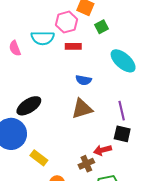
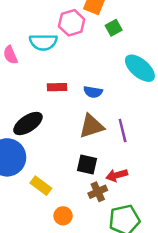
red rectangle: (73, 46) -> (57, 87), moved
purple line: (122, 111) -> (123, 131), moved
black square: (122, 134) -> (87, 164), moved

